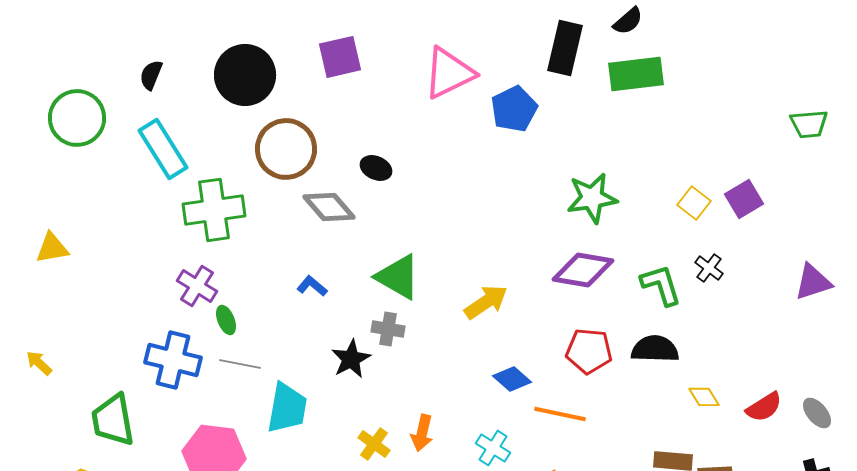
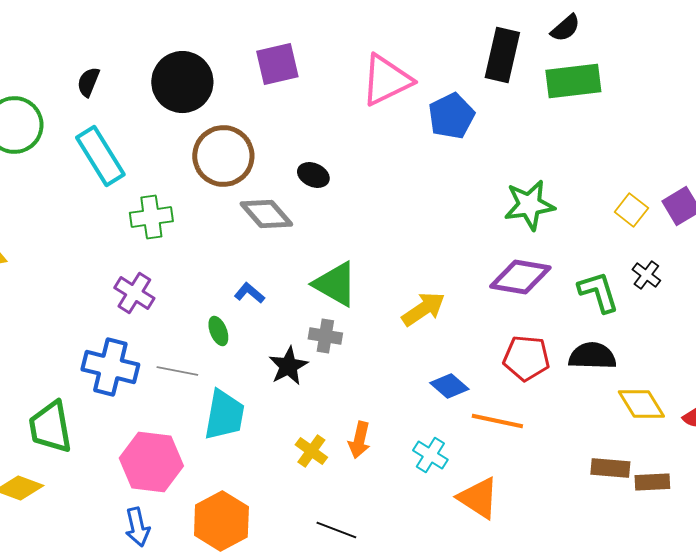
green cross: (214, 210) -> (151, 217), size x0.7
green ellipse: (226, 320) -> (218, 331), moved
yellow diamond: (704, 397) -> (641, 404), size x1.5

